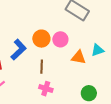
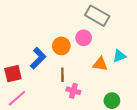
pink circle: (60, 39) -> (84, 38), moved
pink cross: (46, 89) -> (73, 91), moved

